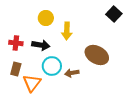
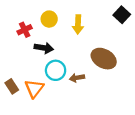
yellow arrow: (67, 31) -> (78, 24), moved
red cross: (16, 43) -> (25, 30), moved, turned -32
brown rectangle: (16, 69) -> (12, 86), moved, turned -48

